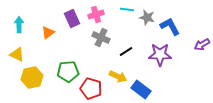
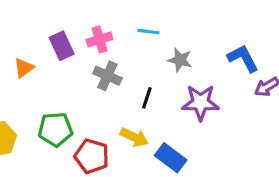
gray star: (147, 18) -> (180, 60), moved
blue L-shape: (170, 26) -> (243, 58), moved
black line: (126, 52) -> (147, 98), turned -40

